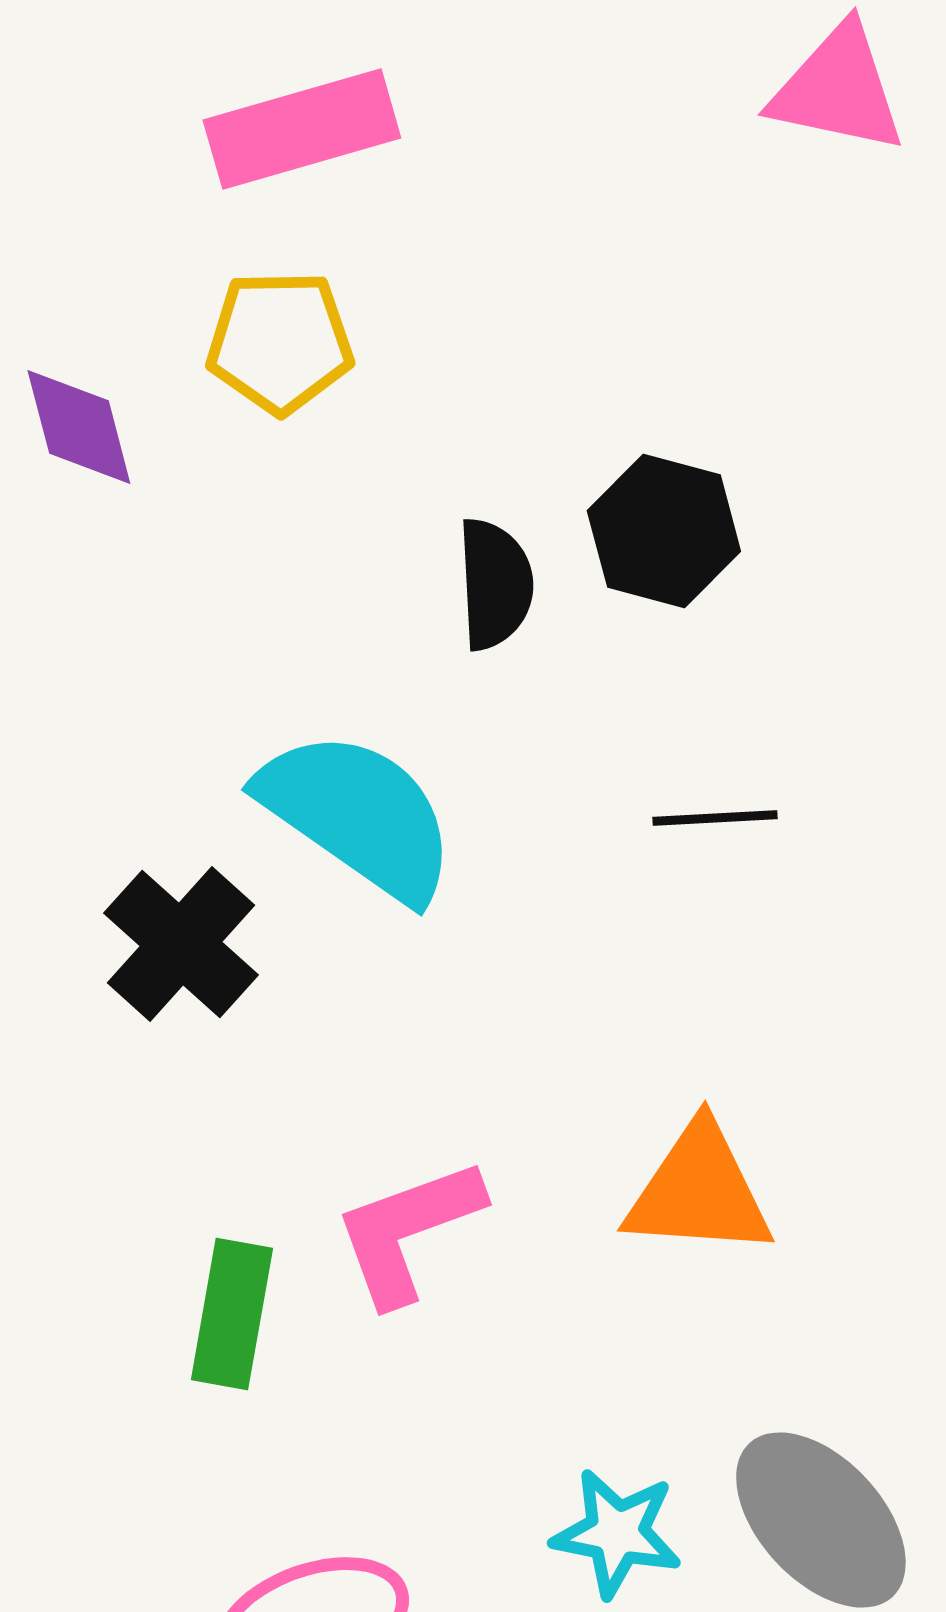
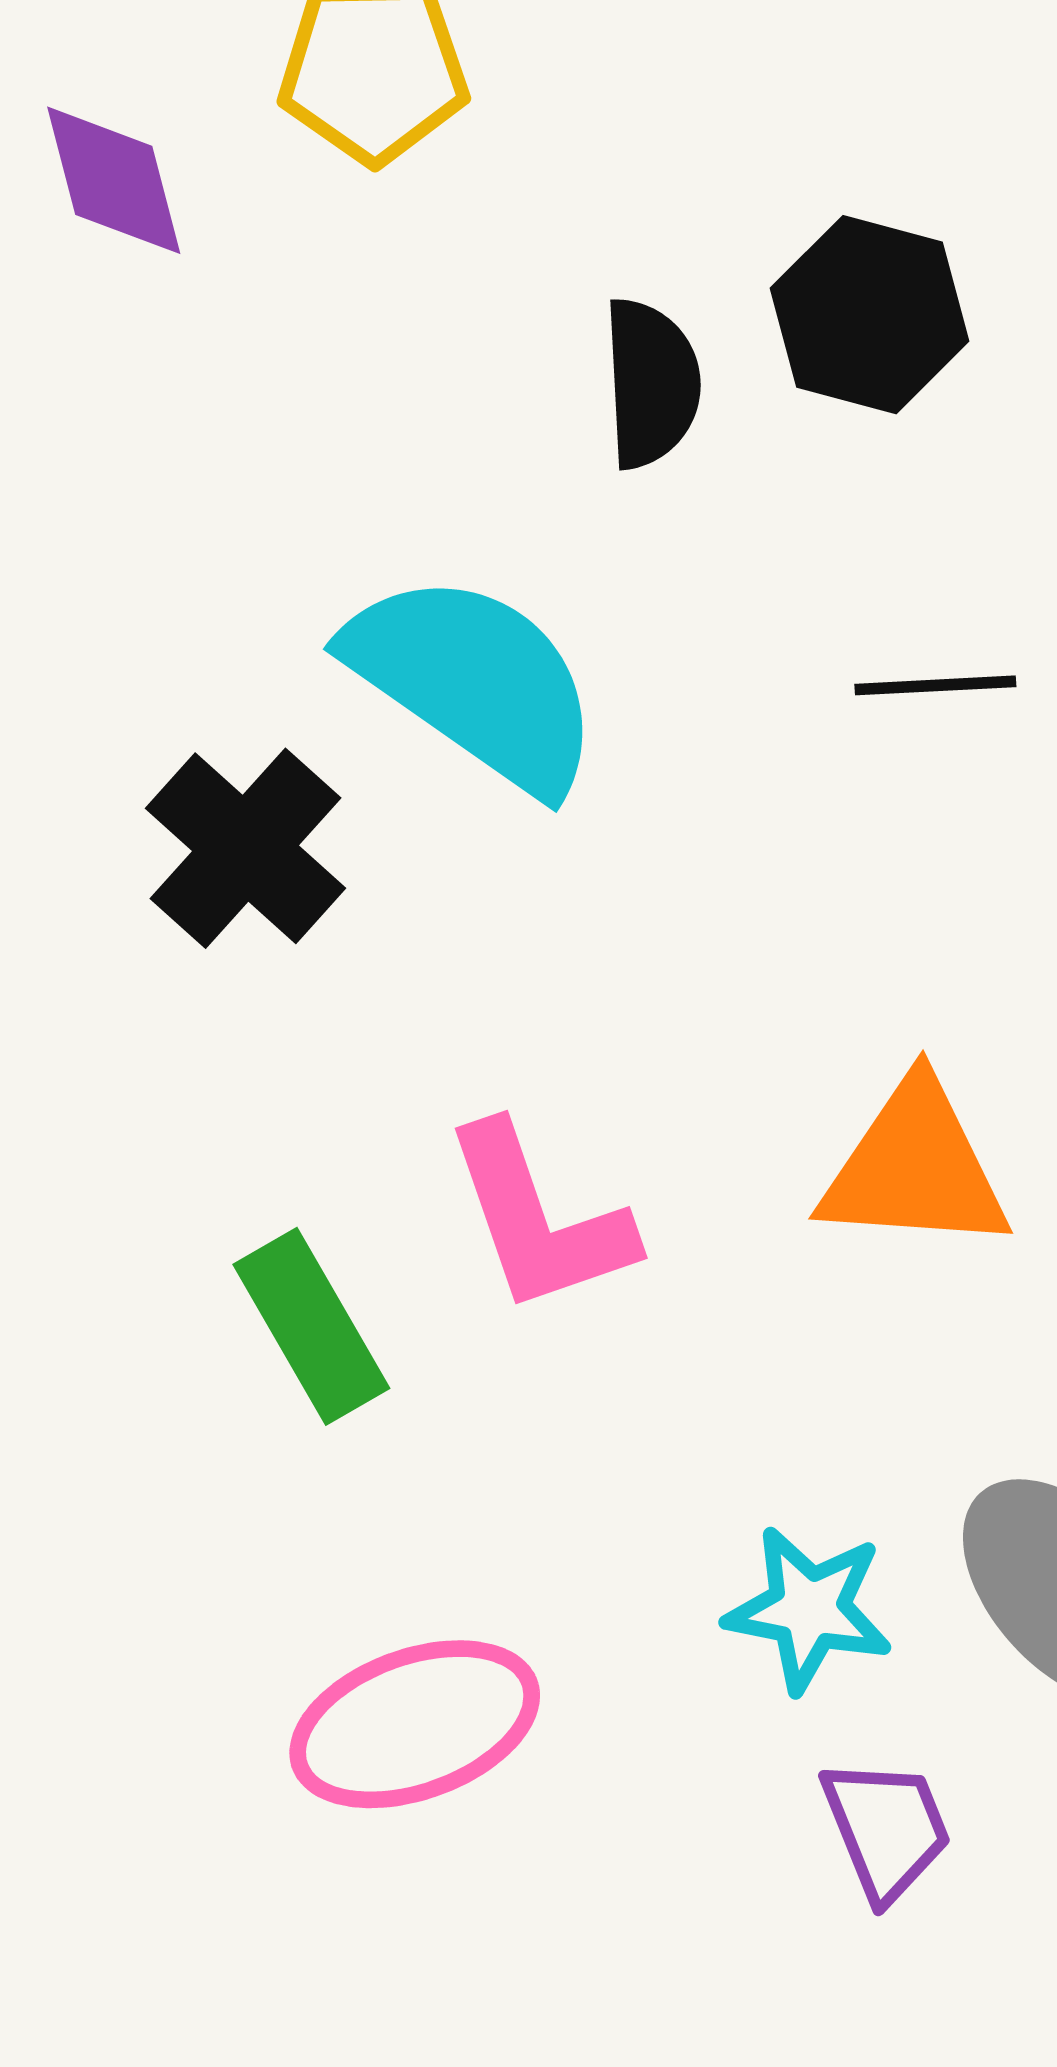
pink L-shape: (408, 1231) -> (539, 1219), turned -89
green rectangle: (232, 1314) -> (311, 1326), turned -40

